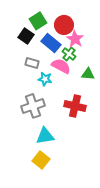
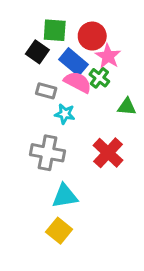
green square: (38, 21) -> (55, 30), turned 36
pink semicircle: (61, 66) -> (78, 82), moved
gray cross: (33, 106) -> (47, 153), turned 30
red cross: (75, 106) -> (108, 153), turned 30

